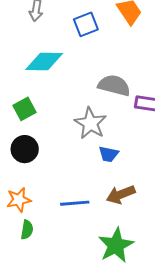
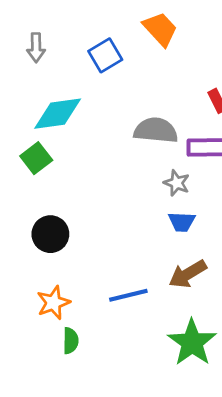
green square: (24, 109) -> (36, 158), moved
gray star: (90, 123) -> (177, 183), moved, size x0.6
blue trapezoid: (109, 154) -> (182, 222), moved

